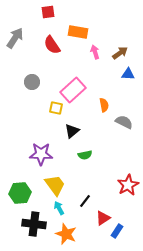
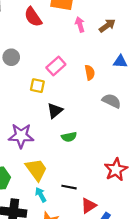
blue triangle: (128, 74) -> (120, 62), moved
pink rectangle: (73, 90) -> (56, 66), size x0.7
orange semicircle: (104, 105) -> (90, 73), moved
black line: (85, 201) -> (69, 187), turned 64

